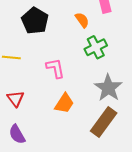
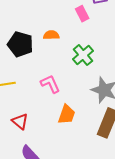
orange semicircle: (82, 20) -> (51, 35), moved, turned -42

